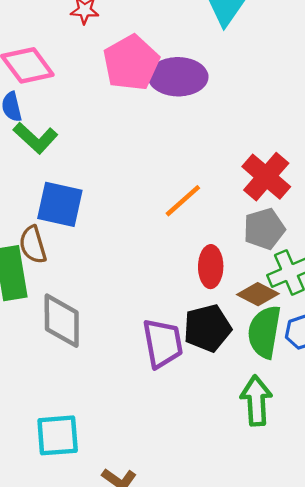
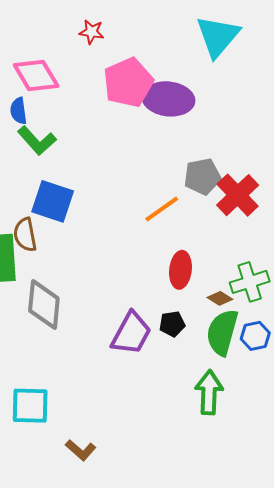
gray pentagon: (264, 229) -> (202, 177), moved
brown diamond: (258, 294) -> (220, 298), size x0.7
black pentagon: (207, 328) -> (172, 324), size x0.6
purple trapezoid: (163, 343) -> (131, 333), turned 33

